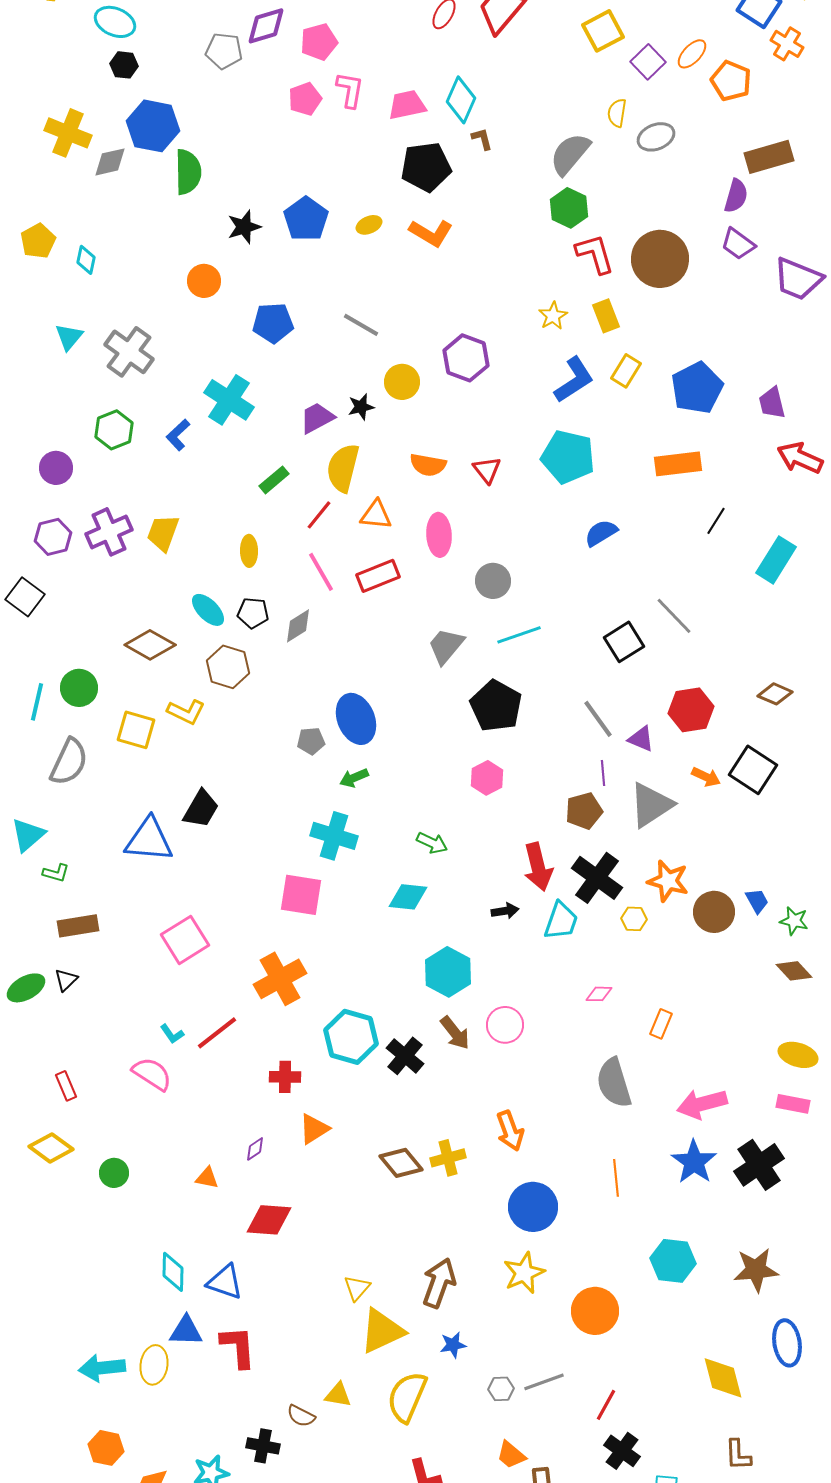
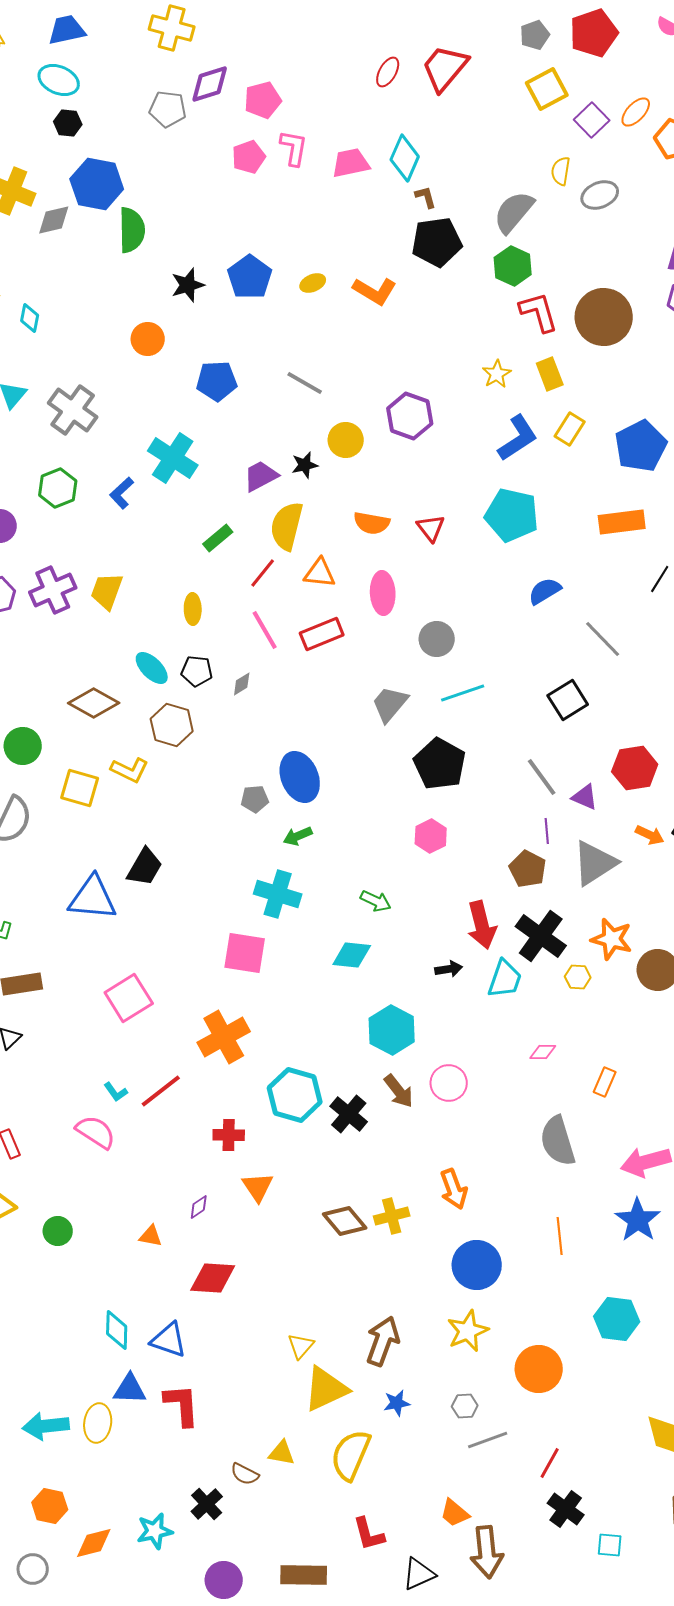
black pentagon: (426, 167) -> (437, 242), moved
gray line: (674, 616) -> (603, 639), moved
gray diamond: (298, 626) -> (242, 684), size x0.7
brown pentagon: (584, 811) -> (528, 869), turned -30
orange triangle: (314, 1129) -> (258, 1187), turned -32
gray hexagon: (501, 1389) -> (465, 1406), moved
black cross: (263, 1446) -> (207, 1504), turned 36

